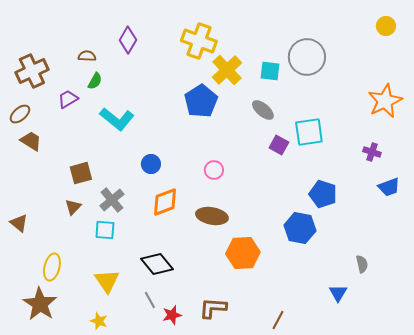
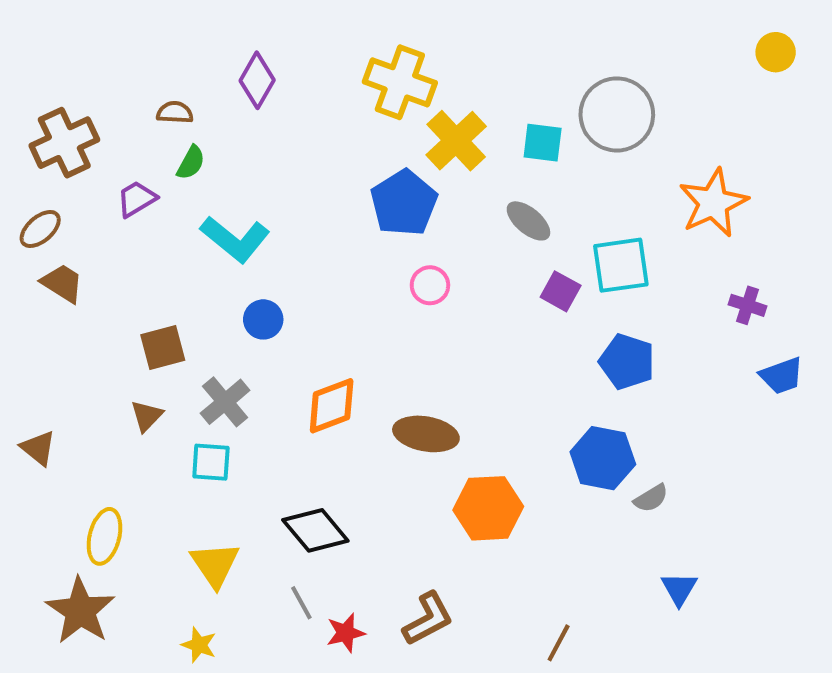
orange star: (385, 101) -> (713, 203), moved
blue circle: (151, 164) -> (263, 319), moved
pink circle: (214, 170) -> (430, 285), moved
blue pentagon: (323, 194) -> (627, 362), moved
gray semicircle: (362, 264) -> (651, 498), moved, turned 72
brown L-shape: (213, 308) -> (428, 619), turned 148

